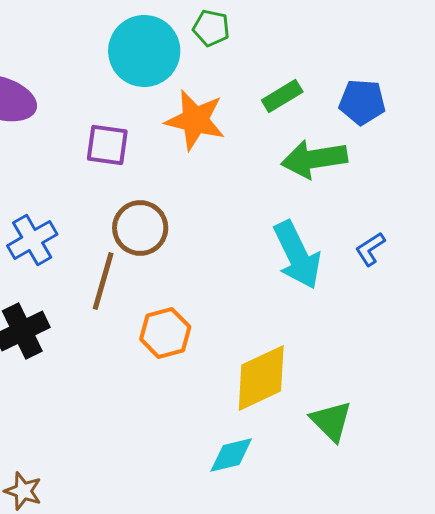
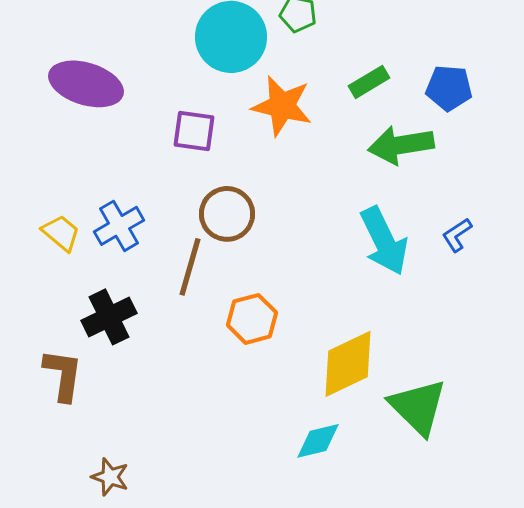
green triangle: (331, 421) -> (418, 407), size x1.4

